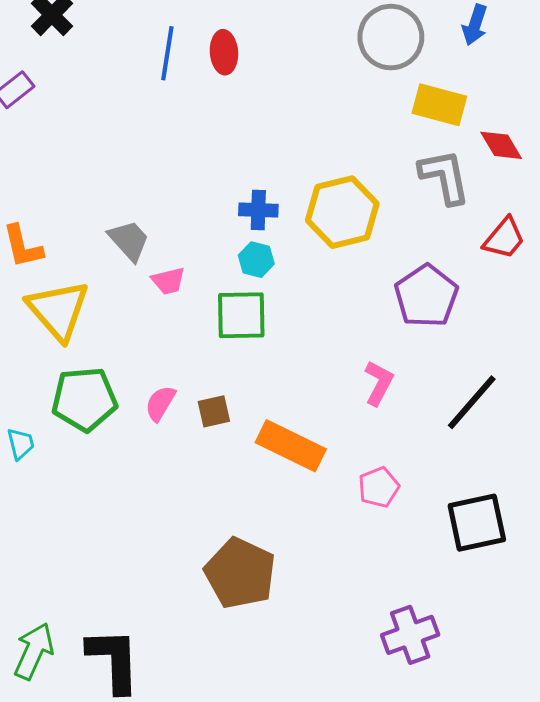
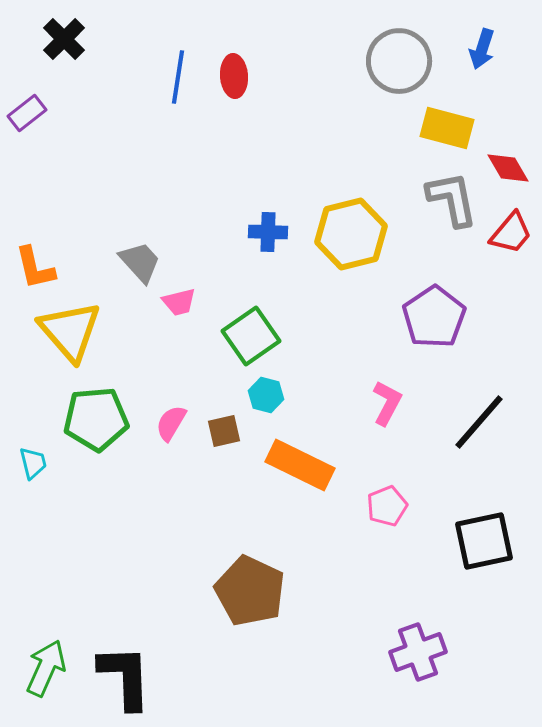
red trapezoid: (504, 238) -> (511, 233), moved
cyan hexagon: (256, 260) -> (266, 395), moved
green square: (241, 315) -> (251, 336), turned -34

